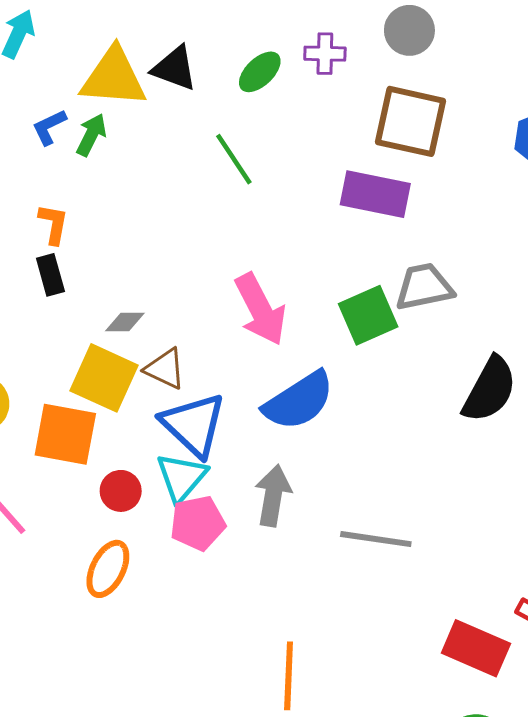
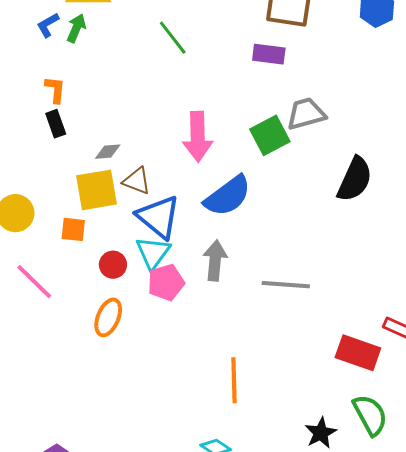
purple rectangle: (375, 194) -> (269, 54), size x0.7
pink arrow: (260, 309) -> (198, 137), turned 30
yellow square: (104, 378) -> (96, 190), turned -30
orange square: (65, 434) -> (73, 229), size x0.6

